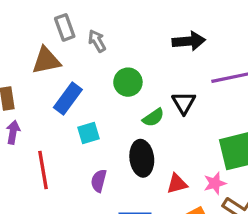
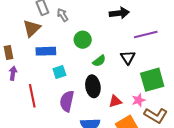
brown triangle: (46, 61) -> (32, 28), turned -30
blue rectangle: (68, 99) -> (46, 51), turned 54
black triangle: (184, 103) -> (128, 57), moved
purple semicircle: (99, 181) -> (67, 101), size x1.5

